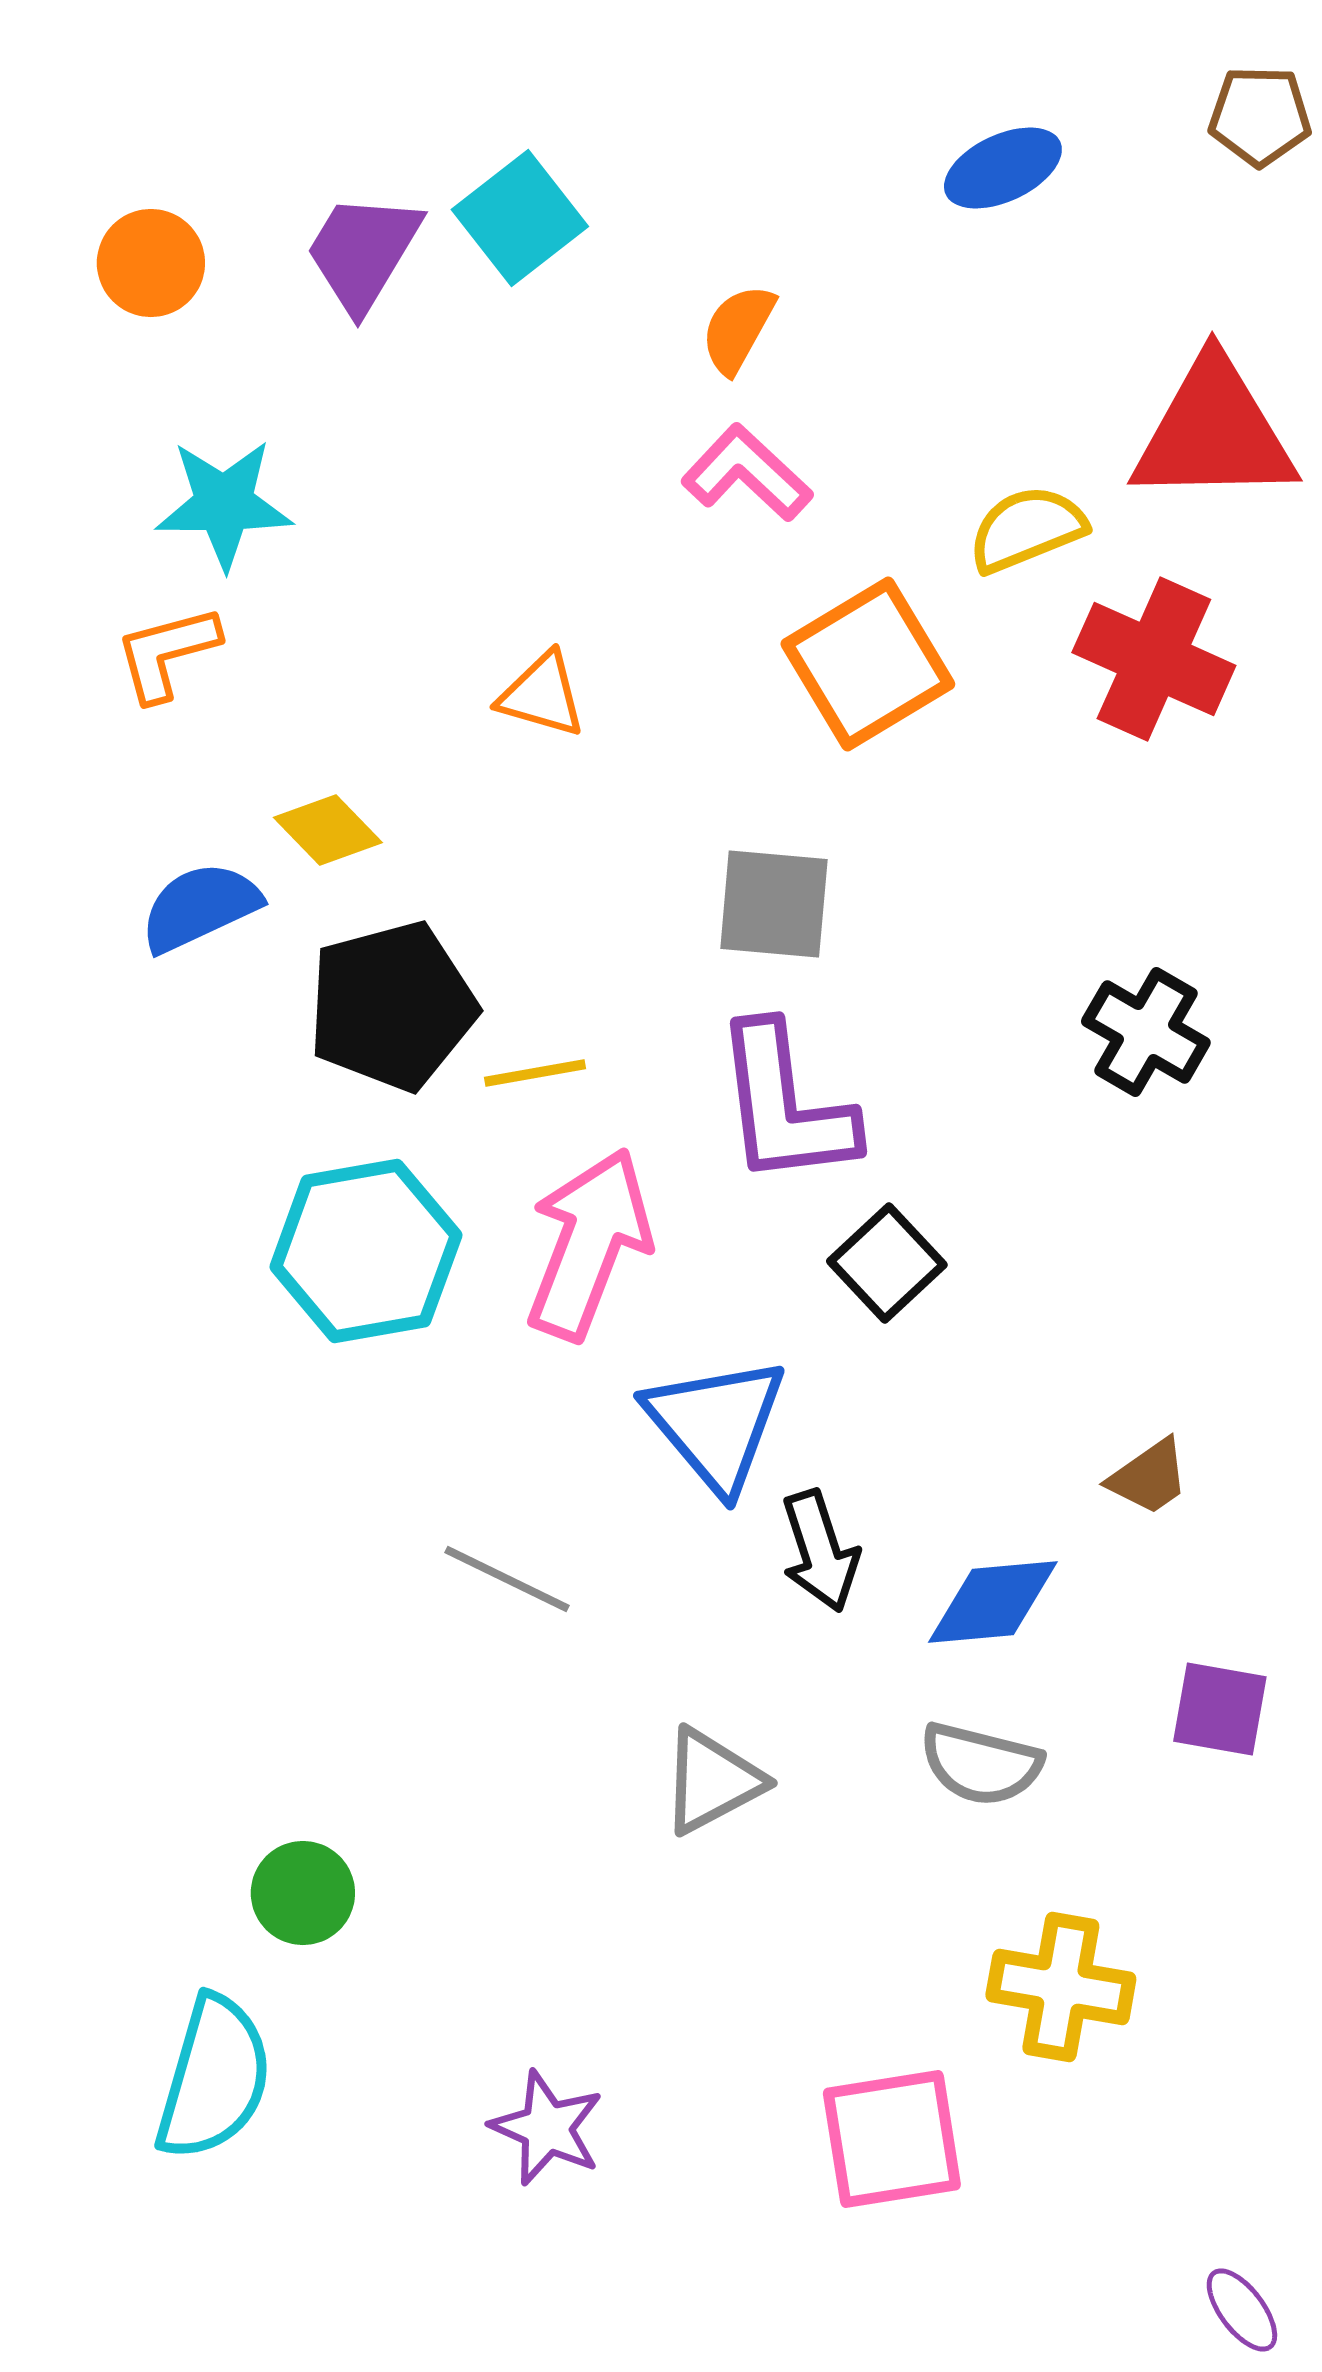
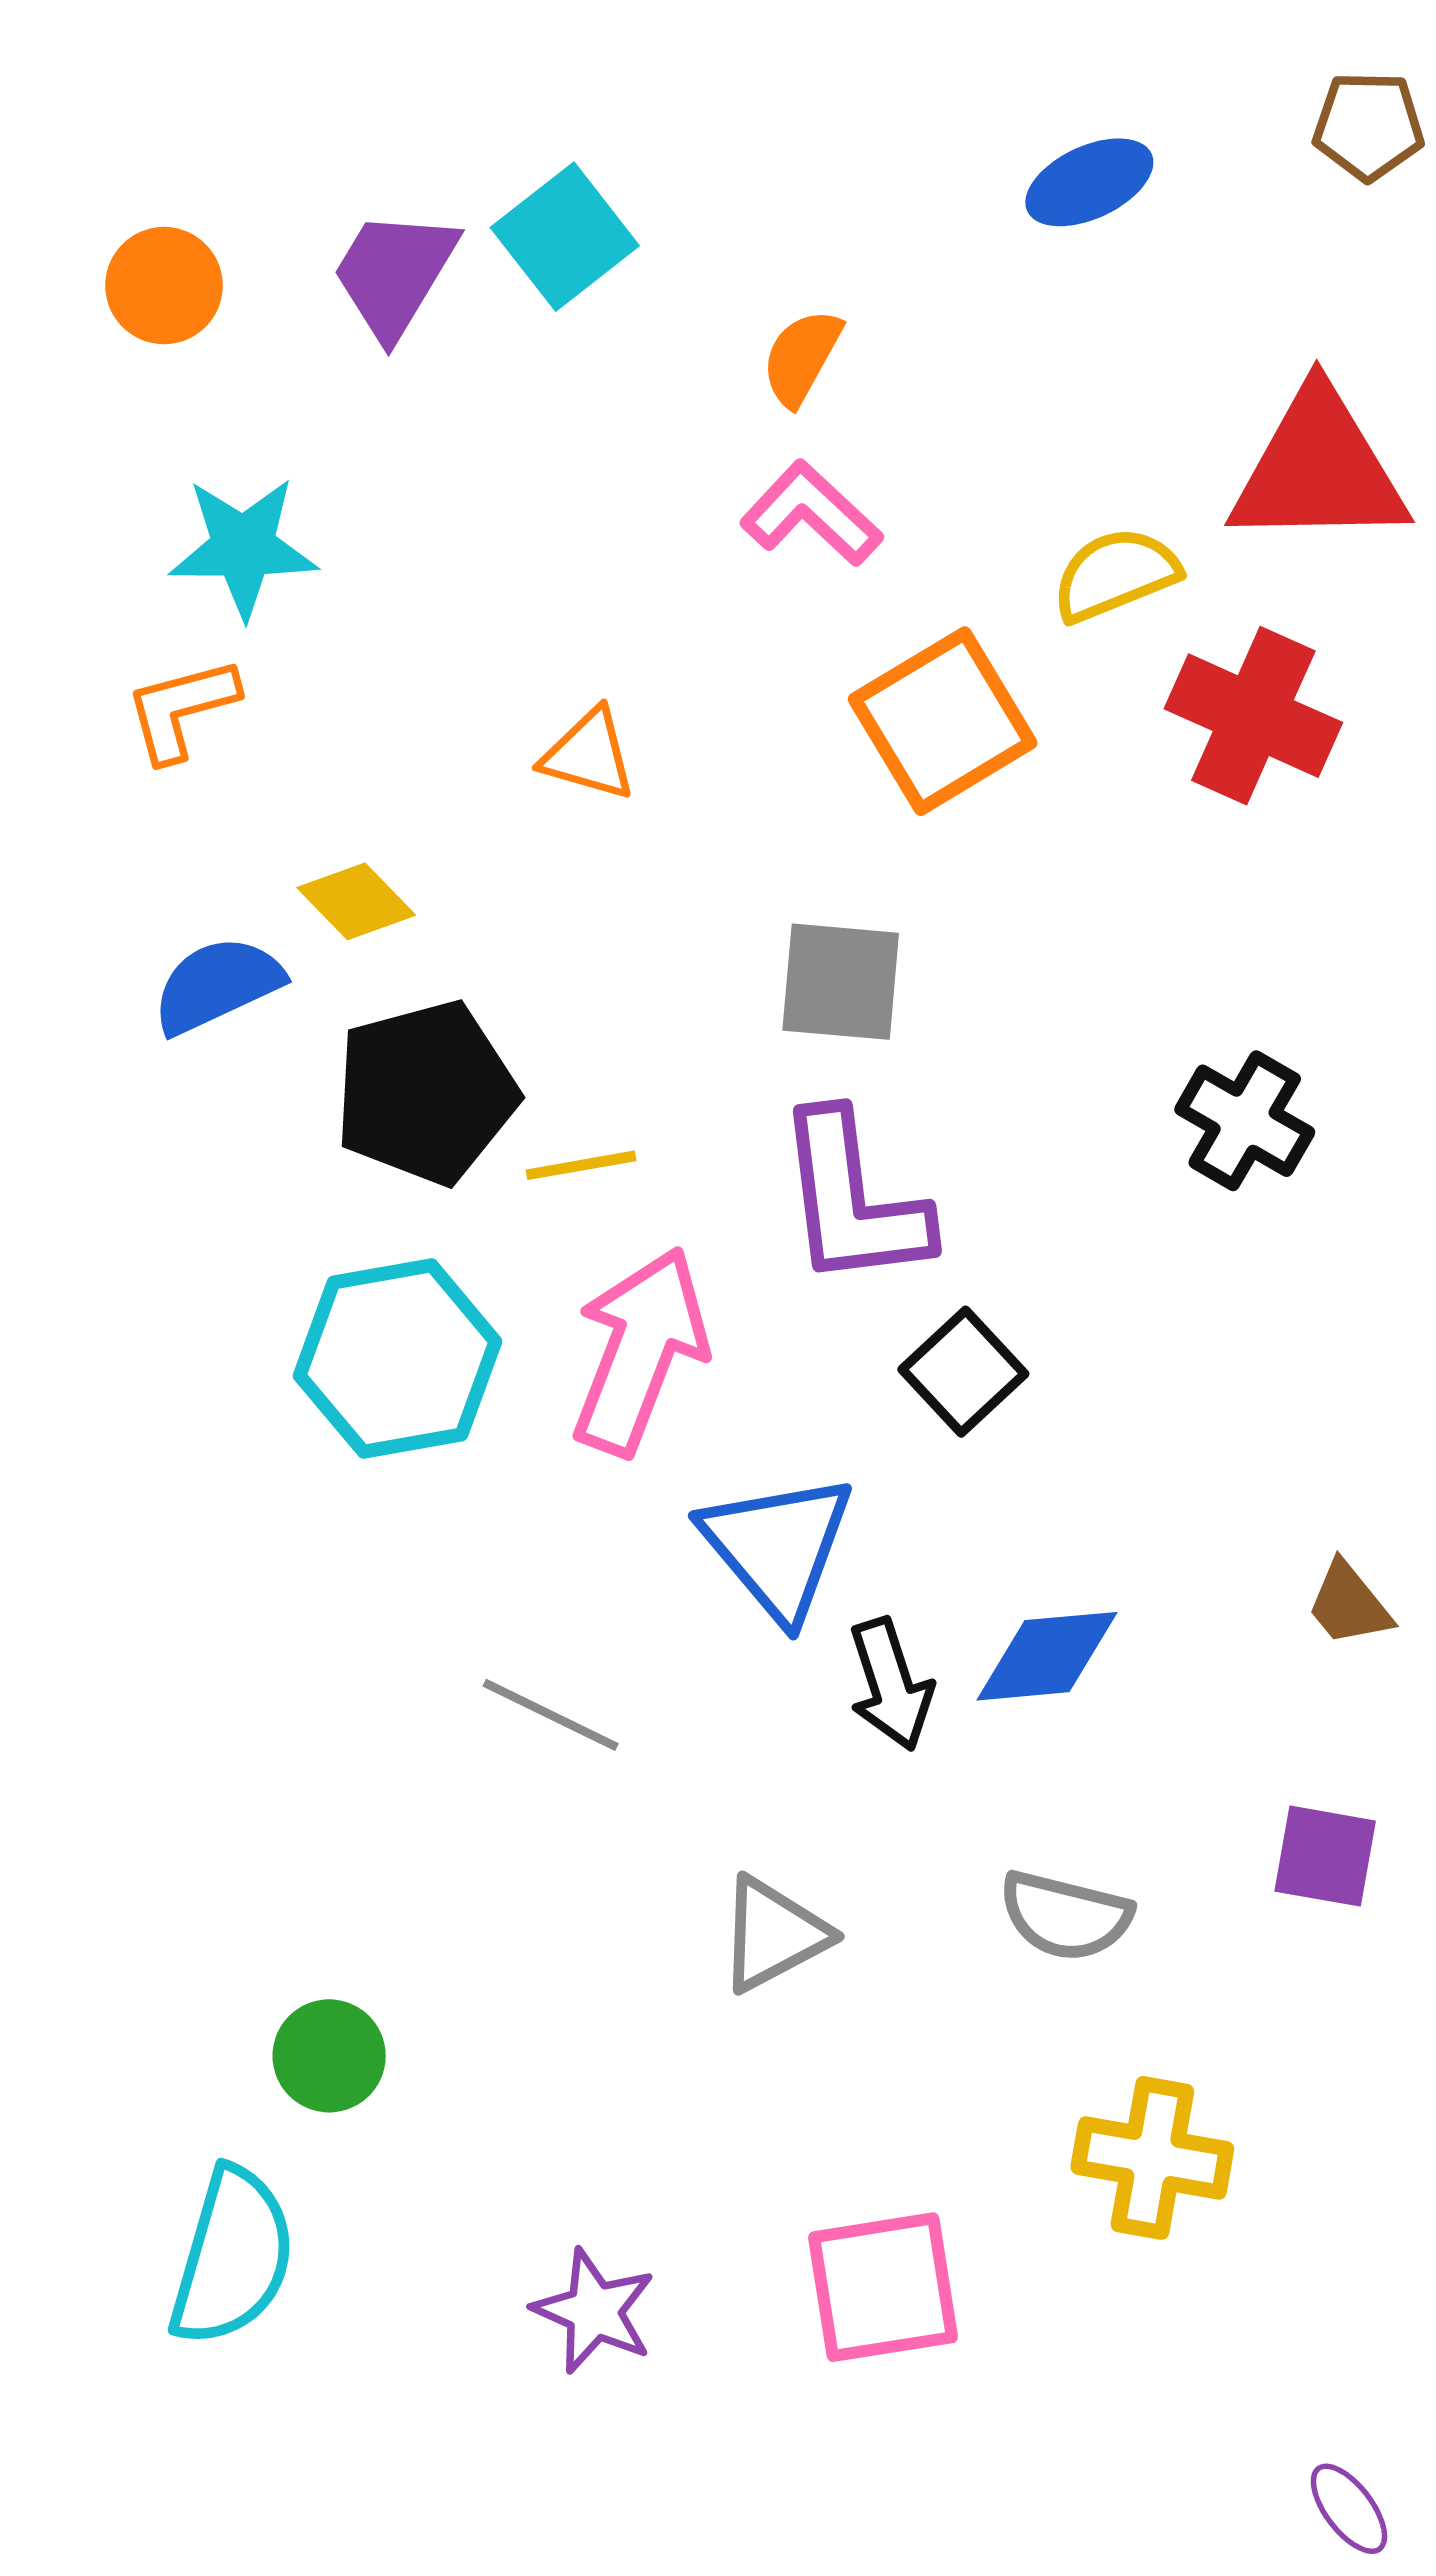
brown trapezoid: (1149, 1477) -> (1349, 1604), moved, turned 86
blue diamond: (993, 1602) -> (1047, 1656), moved
pink square: (892, 2139) -> (883, 2287), moved

